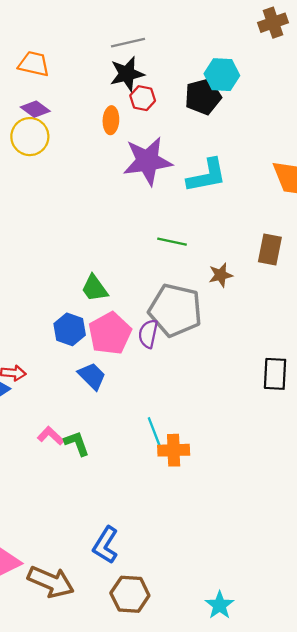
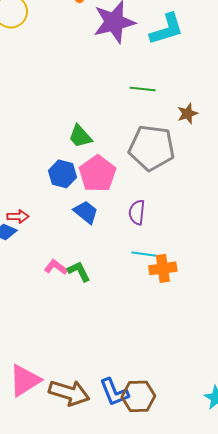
purple semicircle: (148, 334) -> (137, 212), moved
cyan line: (154, 431) -> (144, 254), turned -55
blue L-shape: (106, 545) -> (114, 392), moved, turned -48

